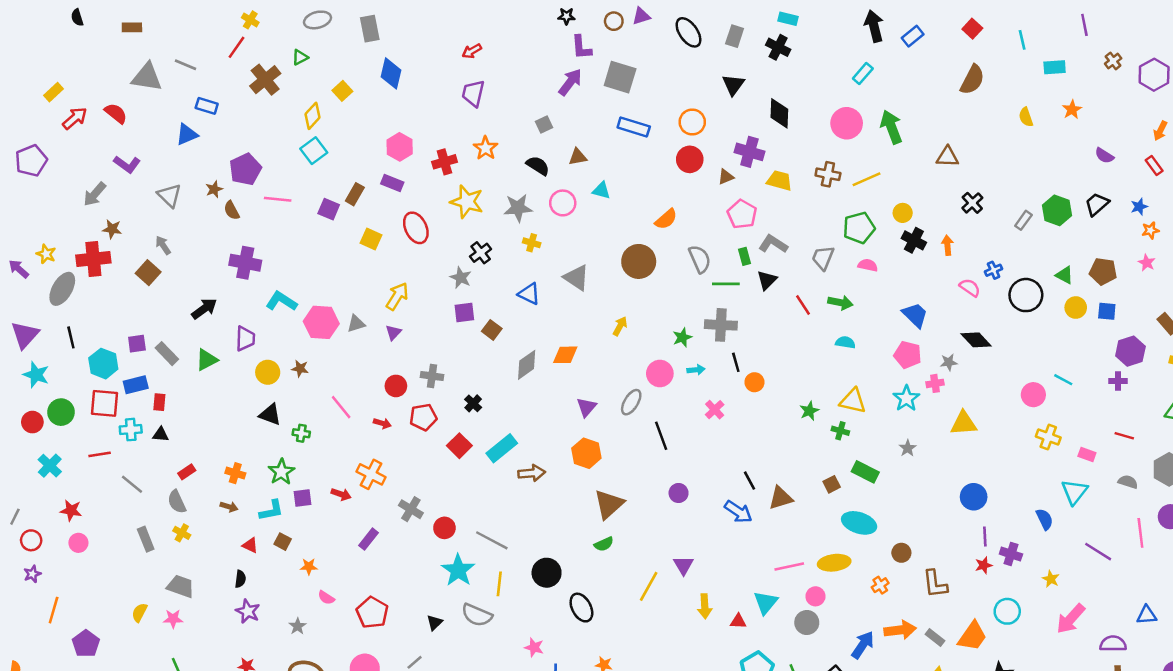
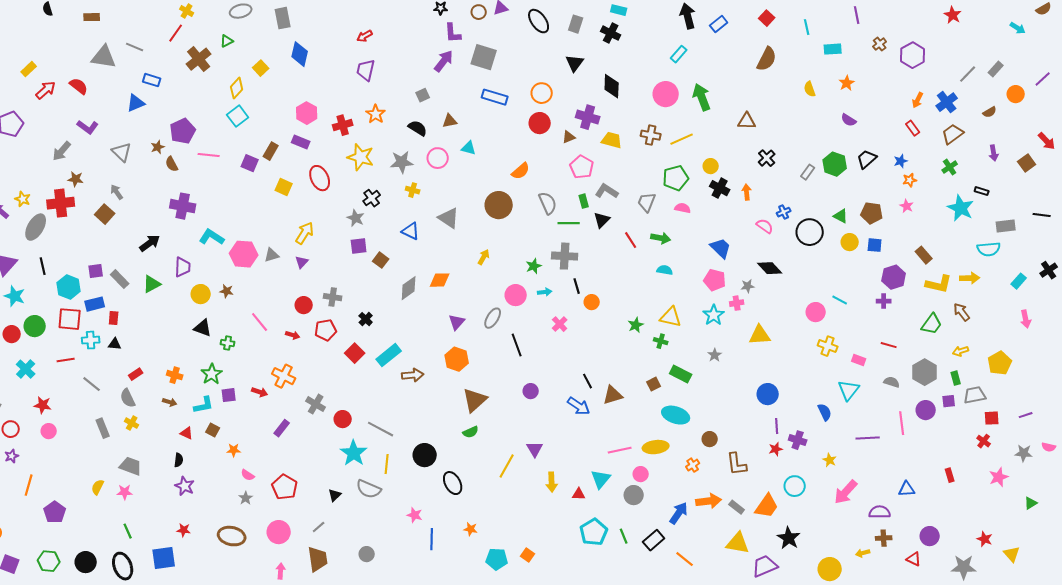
purple semicircle: (1104, 156) -> (849, 120), moved
purple line: (1098, 552) -> (868, 438), turned -35
gray star: (298, 626) -> (246, 498), moved

